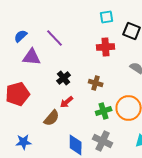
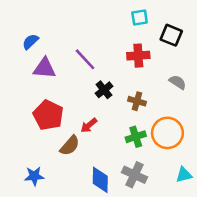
purple line: (55, 38) -> (85, 59), moved
black cross: (64, 78) -> (104, 90), moved
brown cross: (96, 83) -> (137, 101), moved
red pentagon: (18, 94) -> (48, 115), moved, turned -30

